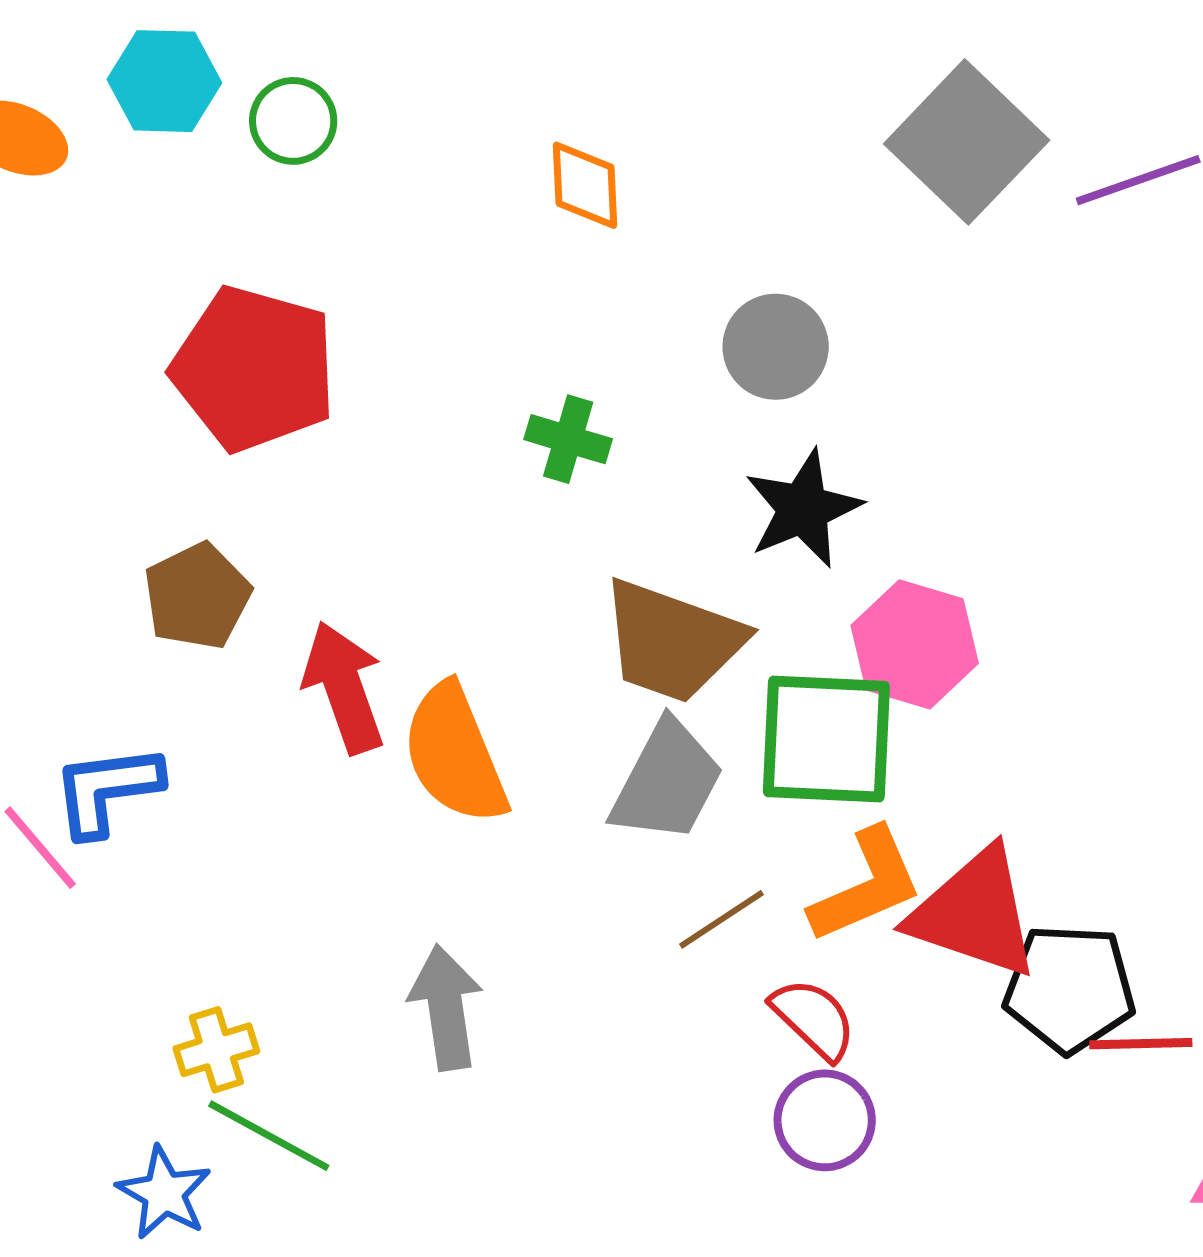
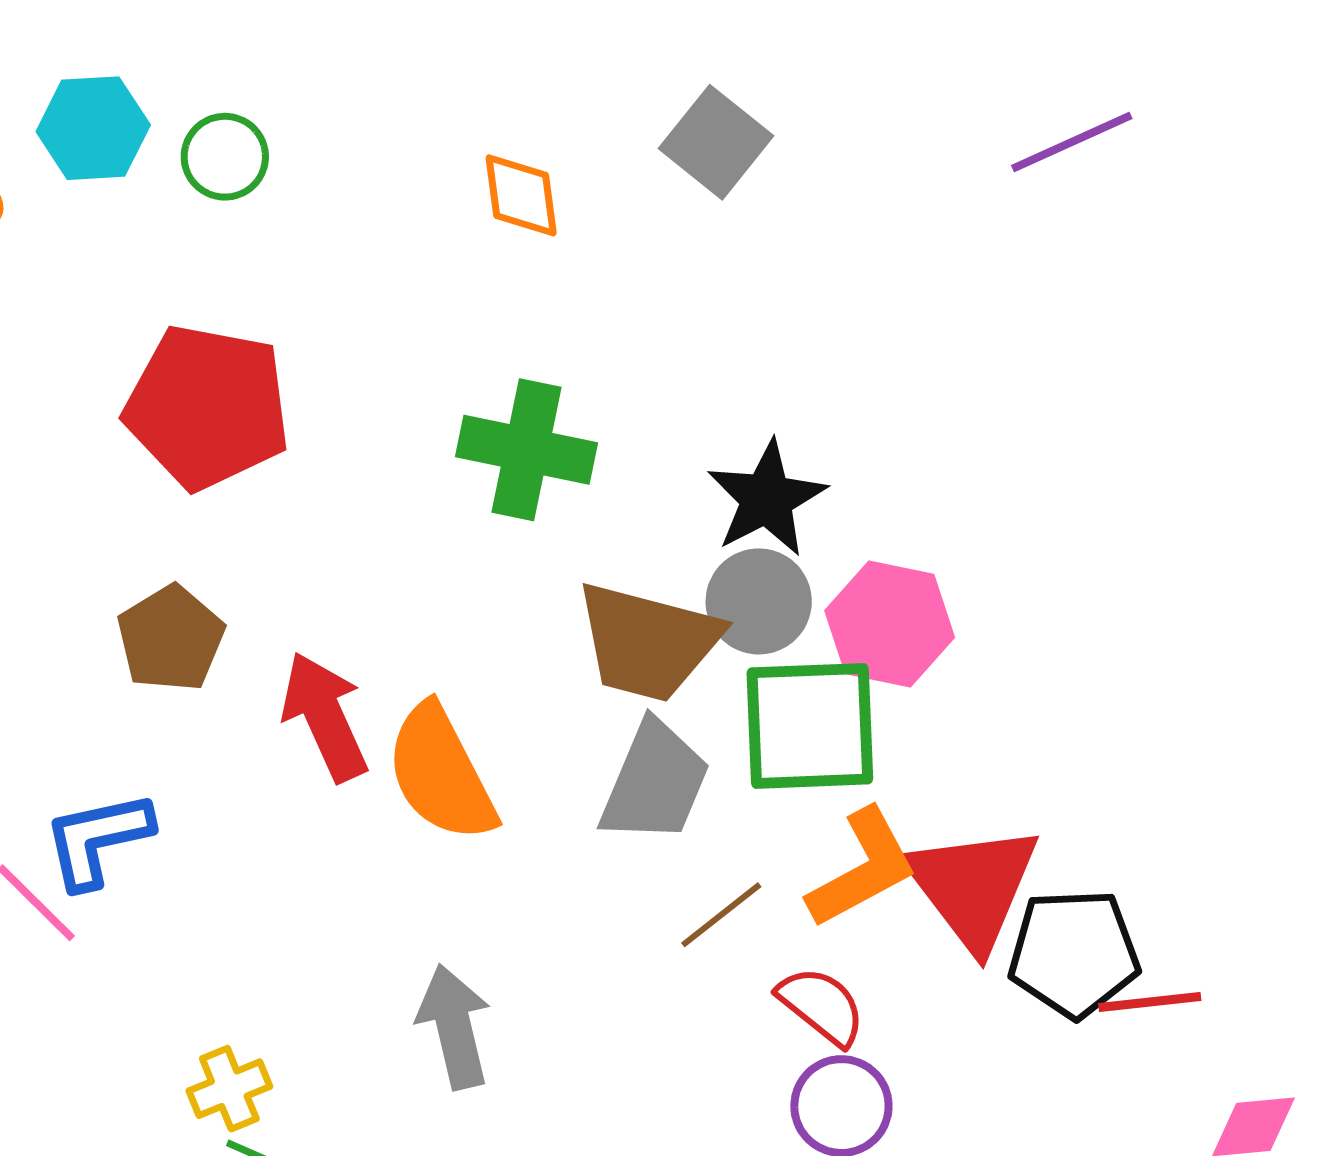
gray square: (967, 142) -> (716, 142), moved, size x0.7
gray circle: (776, 347) -> (759, 601), moved
green cross: (568, 439) -> (527, 450), size x1.6
red triangle: (974, 913) -> (973, 887), turned 39

